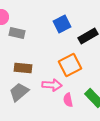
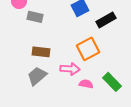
pink semicircle: (68, 100) -> (86, 84), turned 112

